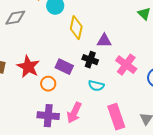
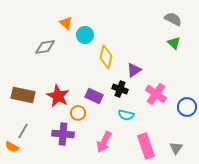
purple triangle: (104, 41) -> (134, 70), turned -35
purple cross: (48, 116) -> (63, 134), moved

